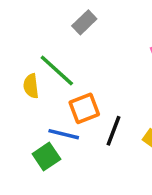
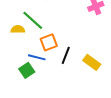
yellow semicircle: (31, 86) -> (18, 29), turned 96

